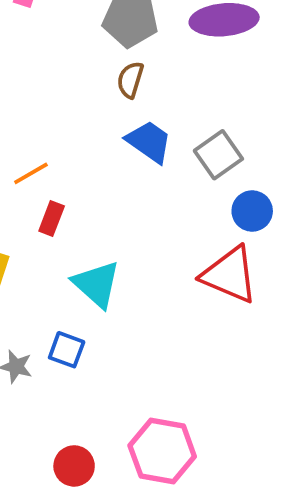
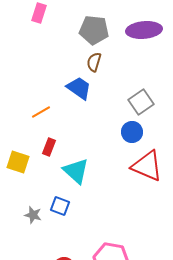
blue trapezoid: (149, 142) -> (79, 88), moved
blue circle: (252, 211) -> (132, 132), moved
red rectangle: (52, 218) -> (49, 147), moved

